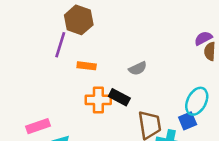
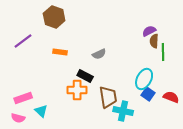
purple line: (60, 45) -> (23, 41), moved, turned 36
orange cross: (98, 100) -> (77, 90), moved
blue square: (188, 121) -> (148, 94), moved, turned -32

